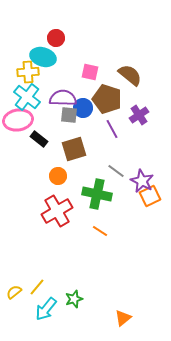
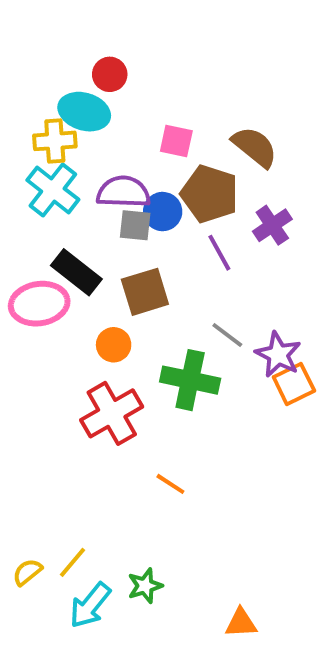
pink ellipse: (18, 120) -> (39, 304), moved
black rectangle: (39, 139) -> (76, 272), size x1.4
orange line: (100, 231) -> (170, 484), moved
orange triangle: (123, 318) -> (241, 623), turned 36

